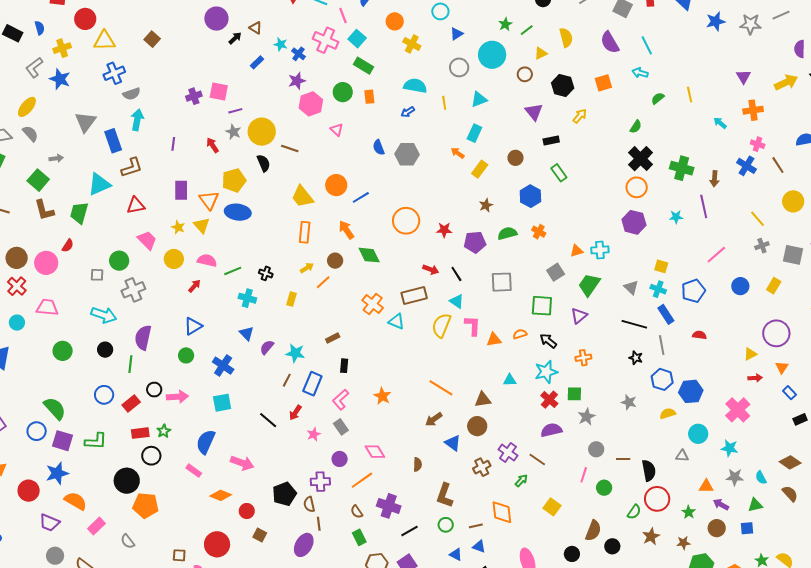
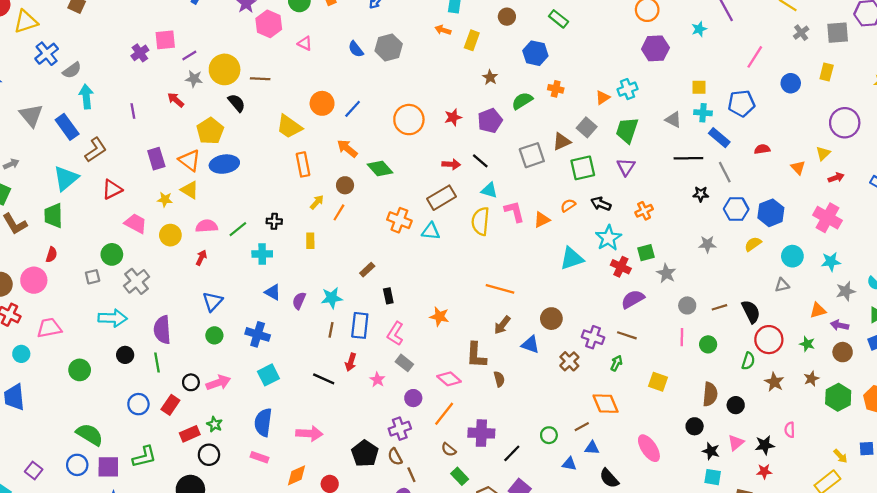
blue pentagon: (693, 291) -> (741, 103), turned 30
orange triangle: (782, 367) -> (798, 168), moved
cyan triangle: (510, 380) -> (572, 258), size x1.6
brown triangle: (483, 400) -> (562, 141), moved
orange diamond: (221, 495) -> (296, 475), turned -30
brown L-shape: (445, 495) -> (476, 355), moved

